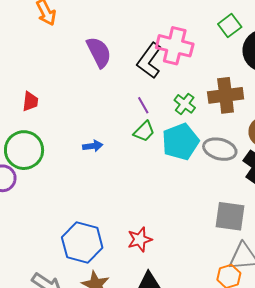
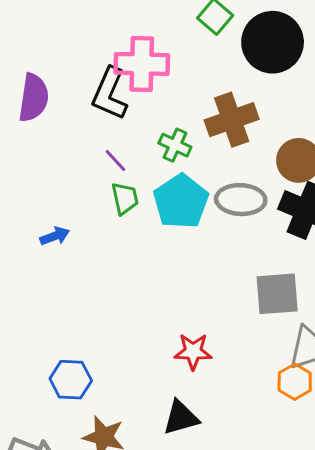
purple semicircle: (99, 52) -> (34, 98), turned 48
green trapezoid: (144, 131) -> (125, 198), turned -45
red star: (140, 239) -> (193, 351), moved, turned 30
blue hexagon: (82, 242) -> (71, 380), size x0.7

